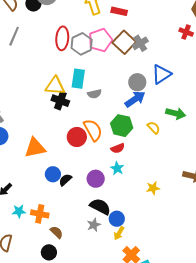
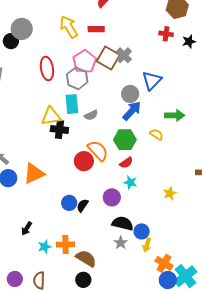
gray hexagon: (82, 44) -> (77, 78), moved
orange triangle: (35, 148) -> (34, 173), moved
brown semicircle: (57, 232) -> (86, 258), size x1.5

